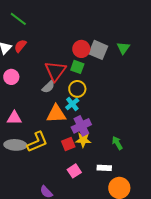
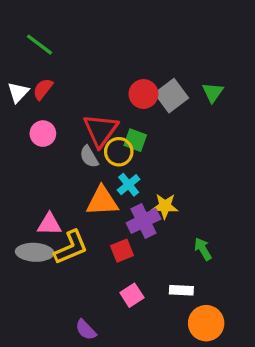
gray square: (98, 50) -> (171, 96), turned 30
green square: (77, 67) -> (135, 140), moved
pink circle: (11, 77) -> (43, 134), moved
gray semicircle: (48, 87) -> (89, 157), turned 104
yellow circle: (77, 89) -> (119, 152), moved
pink triangle: (14, 118) -> (49, 224), moved
yellow star: (83, 140) -> (165, 206), moved

